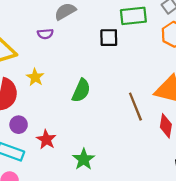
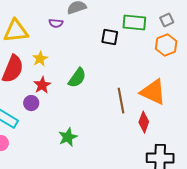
purple circle: (19, 125) -> (31, 103), moved
red star: (46, 140) -> (42, 85), moved

